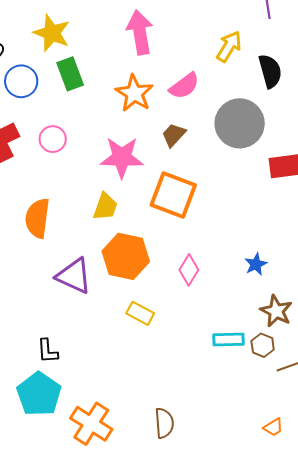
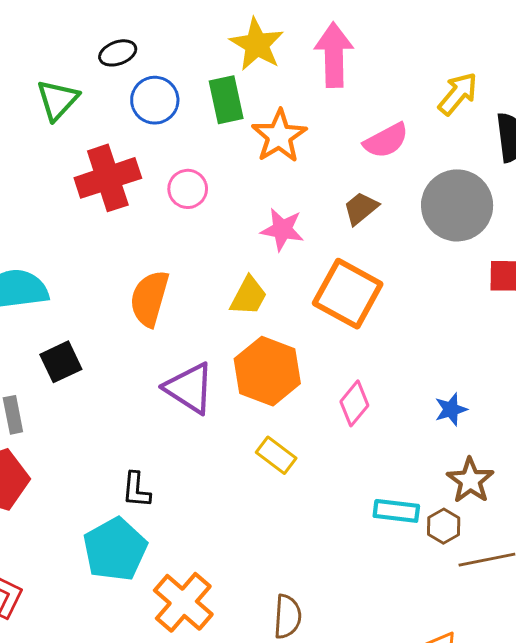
yellow star: (52, 33) -> (257, 44), moved
orange star: (134, 93) -> (279, 136), moved
pink star: (122, 157) -> (282, 229), size x0.7

